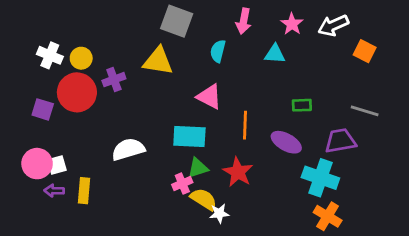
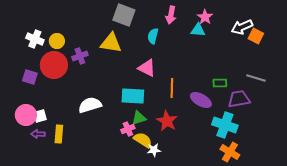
white arrow: (333, 25) -> (242, 27), moved
cyan triangle: (275, 54) -> (198, 30), moved
green rectangle: (302, 105) -> (220, 83), moved

